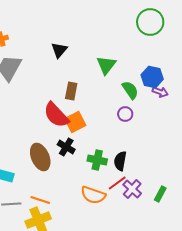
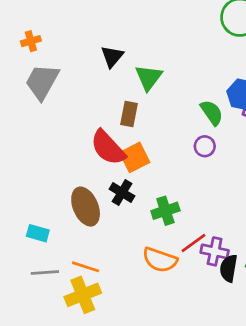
green triangle: (106, 65) -> (149, 78), moved
green cross: (97, 160) -> (165, 211), turned -30
black semicircle: (120, 161) -> (229, 268), moved
purple cross: (132, 189) -> (215, 251), turned -30

